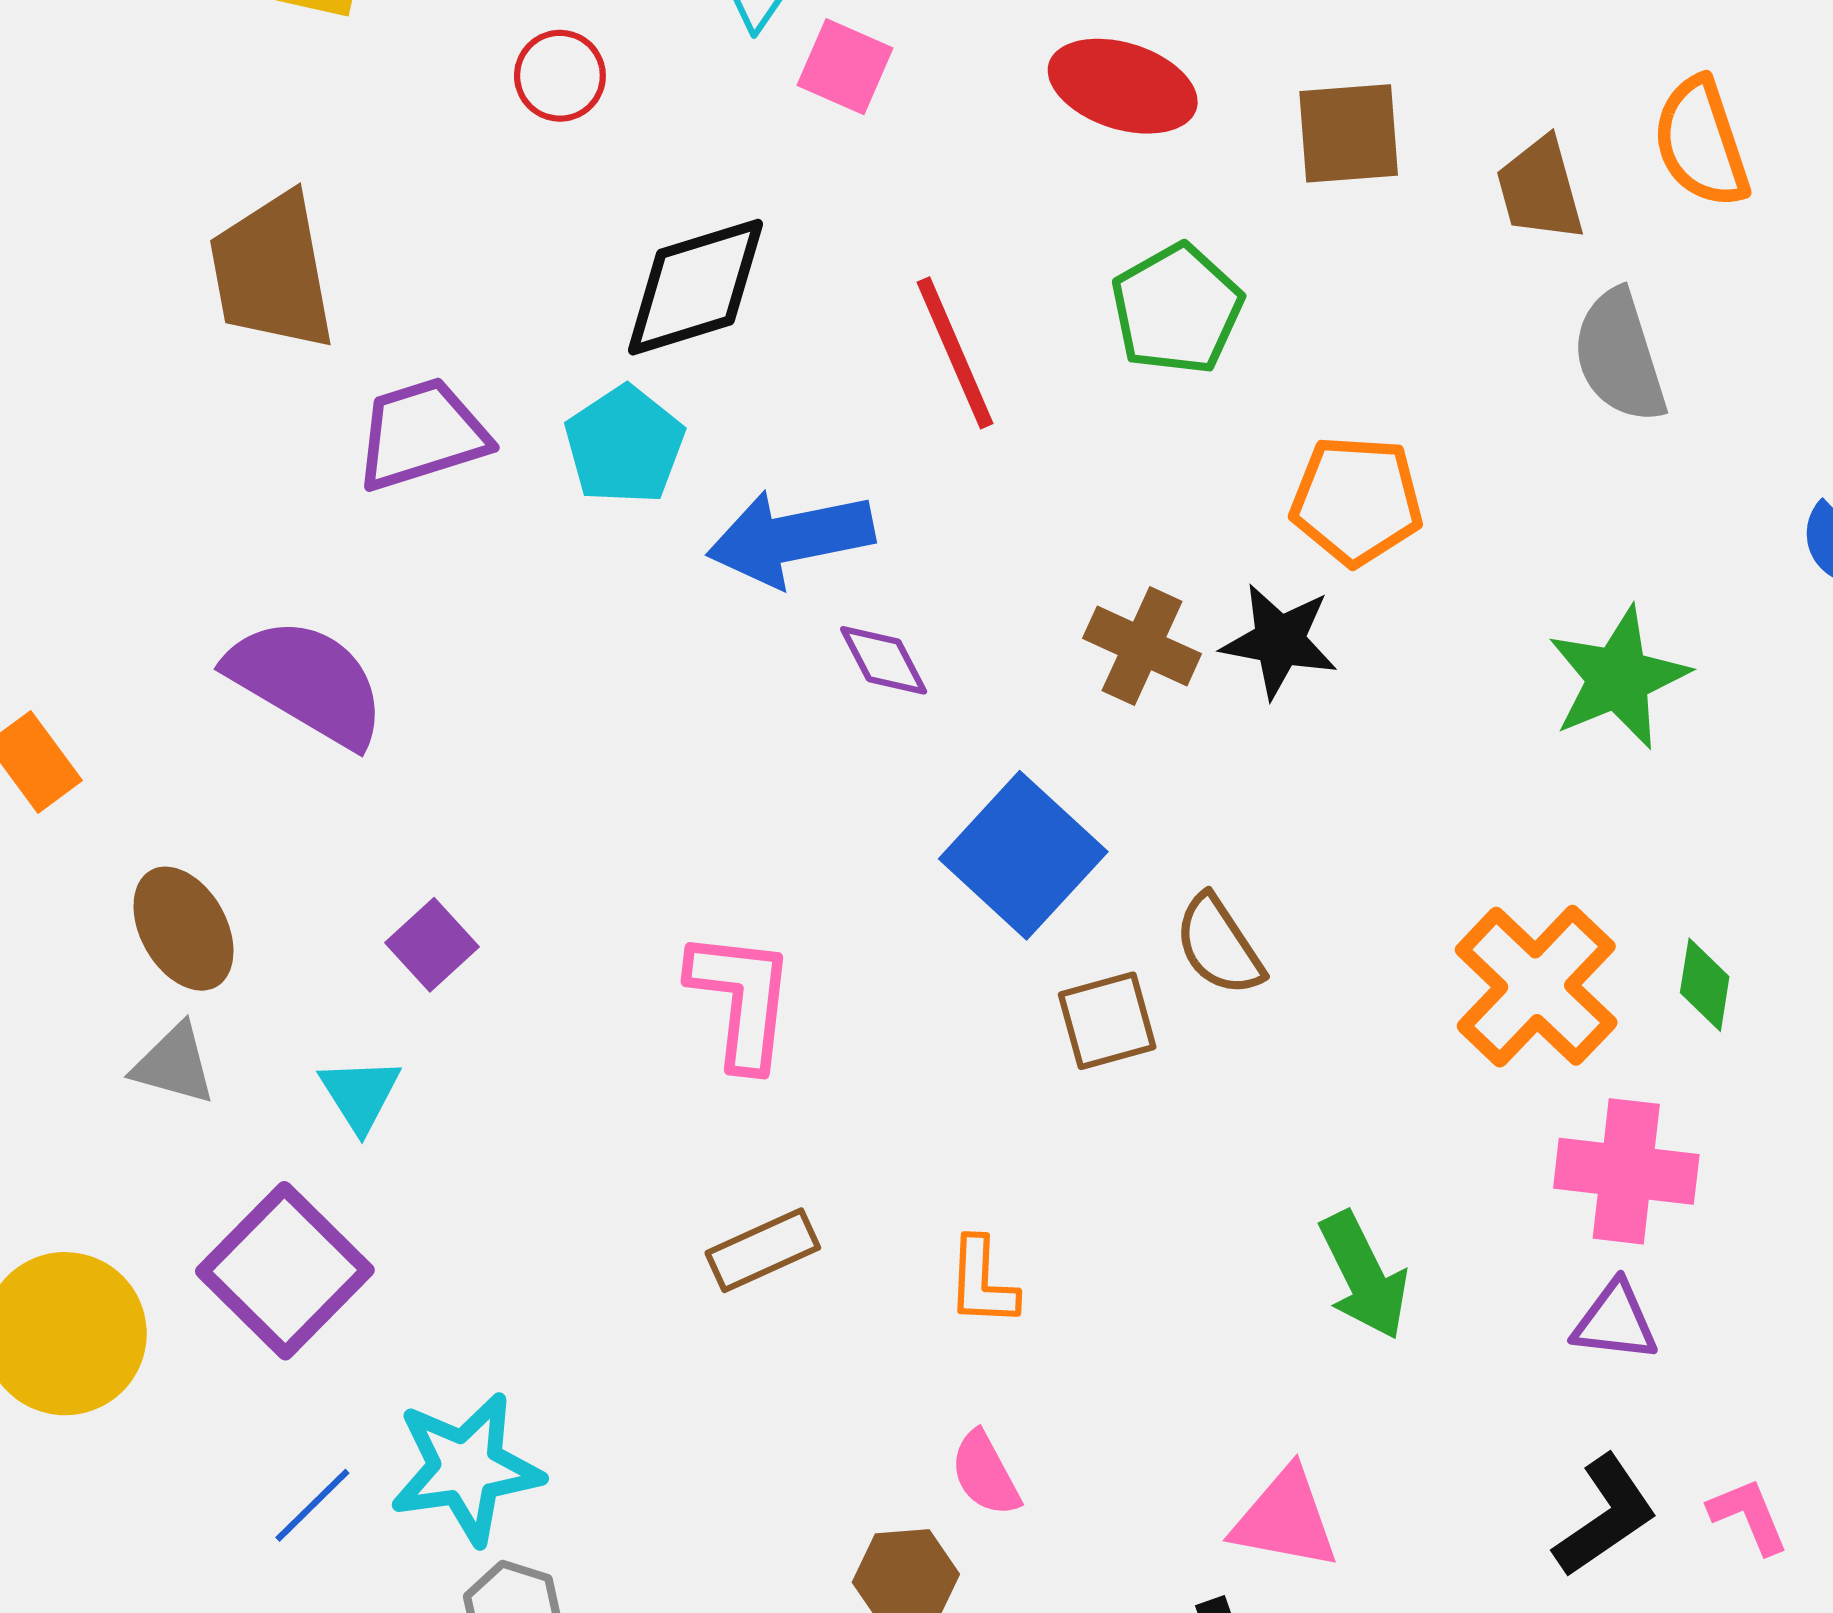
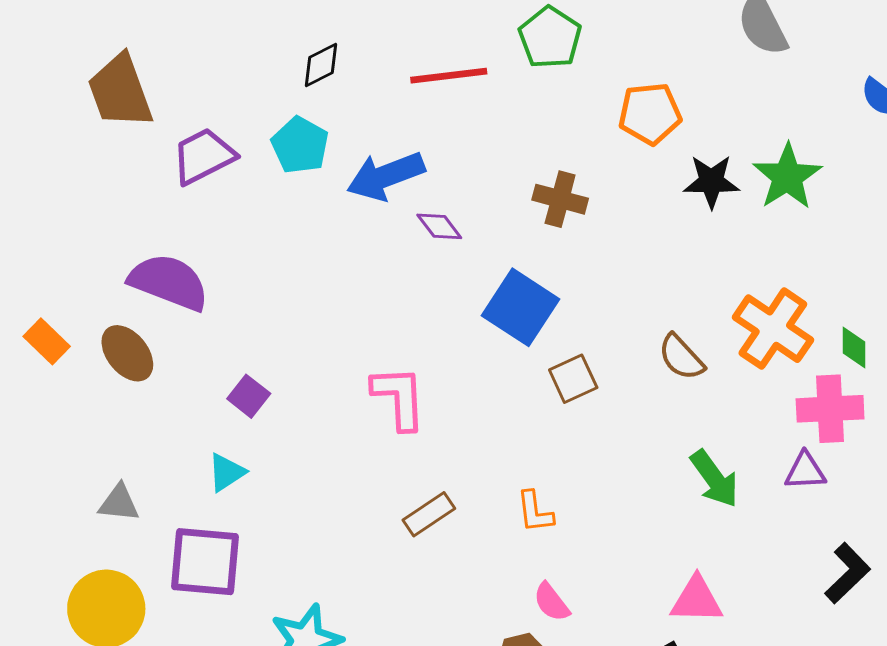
black diamond: (695, 287) -> (321, 65), size x0.6
red line: (955, 353) -> (449, 76), turned -64
black star: (1279, 641) -> (711, 181), moved
brown ellipse: (183, 929) -> (127, 353), moved
brown semicircle: (1219, 945) -> (681, 357), moved
green diamond: (1705, 985) -> (854, 347), moved
gray triangle: (174, 1064) -> (119, 503), moved
cyan triangle: (360, 1094) -> (227, 472), turned 39
purple square: (285, 1271) -> (205, 562), turned -30
purple triangle: (1615, 1322) -> (805, 471), moved

